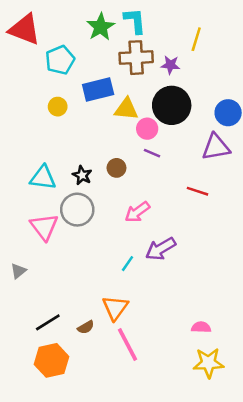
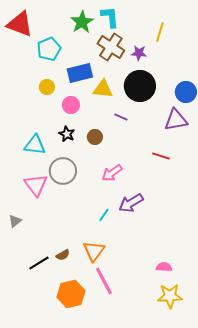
brown cross: (136, 58) -> (111, 47), turned 36
pink circle: (147, 129) -> (71, 105), moved
purple line: (152, 153) -> (121, 117), moved
black star: (82, 175) -> (67, 134), moved
brown semicircle: (86, 327) -> (63, 255), moved
orange hexagon: (52, 360) -> (71, 294), moved

